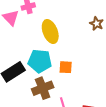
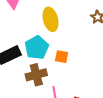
cyan pentagon: (40, 61) -> (37, 47), turned 30

